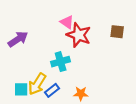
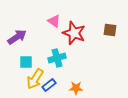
pink triangle: (67, 22) -> (54, 21), moved
cyan square: (21, 89) -> (26, 62), moved

